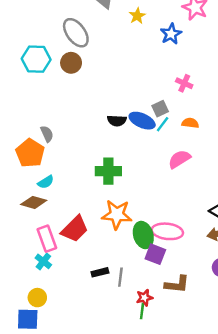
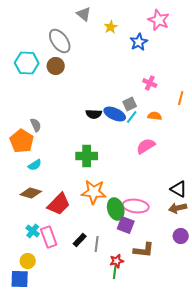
brown diamond: (34, 202) -> (31, 193), moved
pink rectangle: (47, 239) -> (49, 237), moved
black rectangle: (100, 272) -> (80, 240), turned -32

